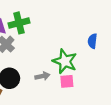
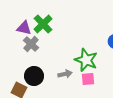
green cross: (19, 23) -> (43, 24), turned -30

